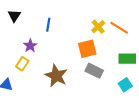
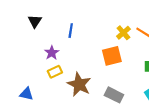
yellow rectangle: (22, 64) -> (55, 72), moved, turned 32
gray rectangle: (94, 71) -> (114, 95), moved

